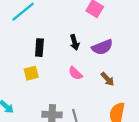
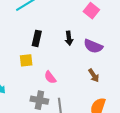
purple semicircle: (102, 47) -> (93, 46), turned 36
pink semicircle: (75, 73) -> (50, 77), moved

